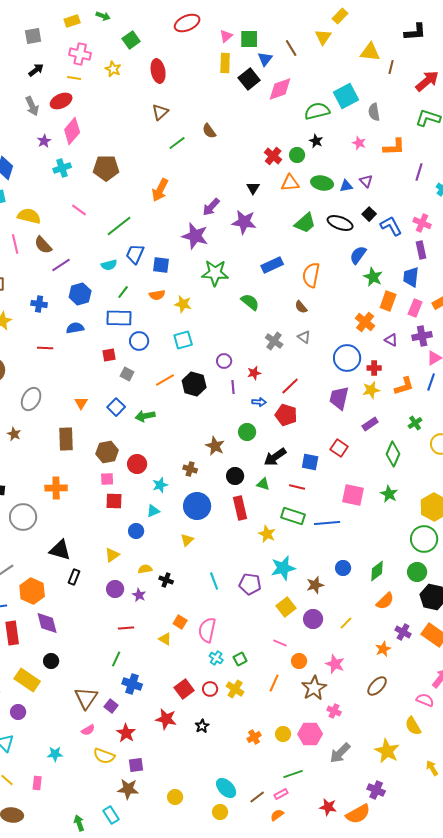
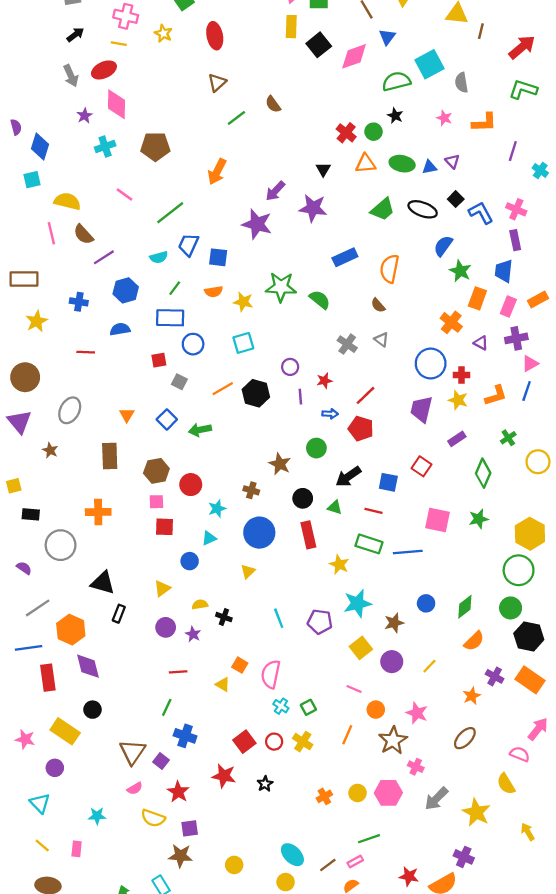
blue triangle: (265, 59) -> (387, 37), moved
pink diamond: (72, 131) -> (117, 104), turned -40
green star: (215, 273) -> (281, 287), moved
yellow star: (371, 390) -> (458, 400), turned 30
green star: (389, 494) -> (479, 519), turned 30
gray arrow: (340, 753) -> (436, 799), moved

